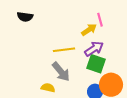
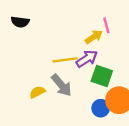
purple arrow: (94, 49) -> (87, 59), moved
yellow semicircle: (48, 88) -> (37, 92), moved, turned -40

